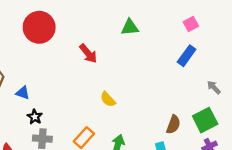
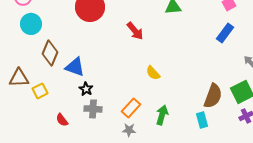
blue triangle: (23, 93) -> (75, 67), size x1.5
brown semicircle: (173, 124) -> (213, 96), size x1.4

